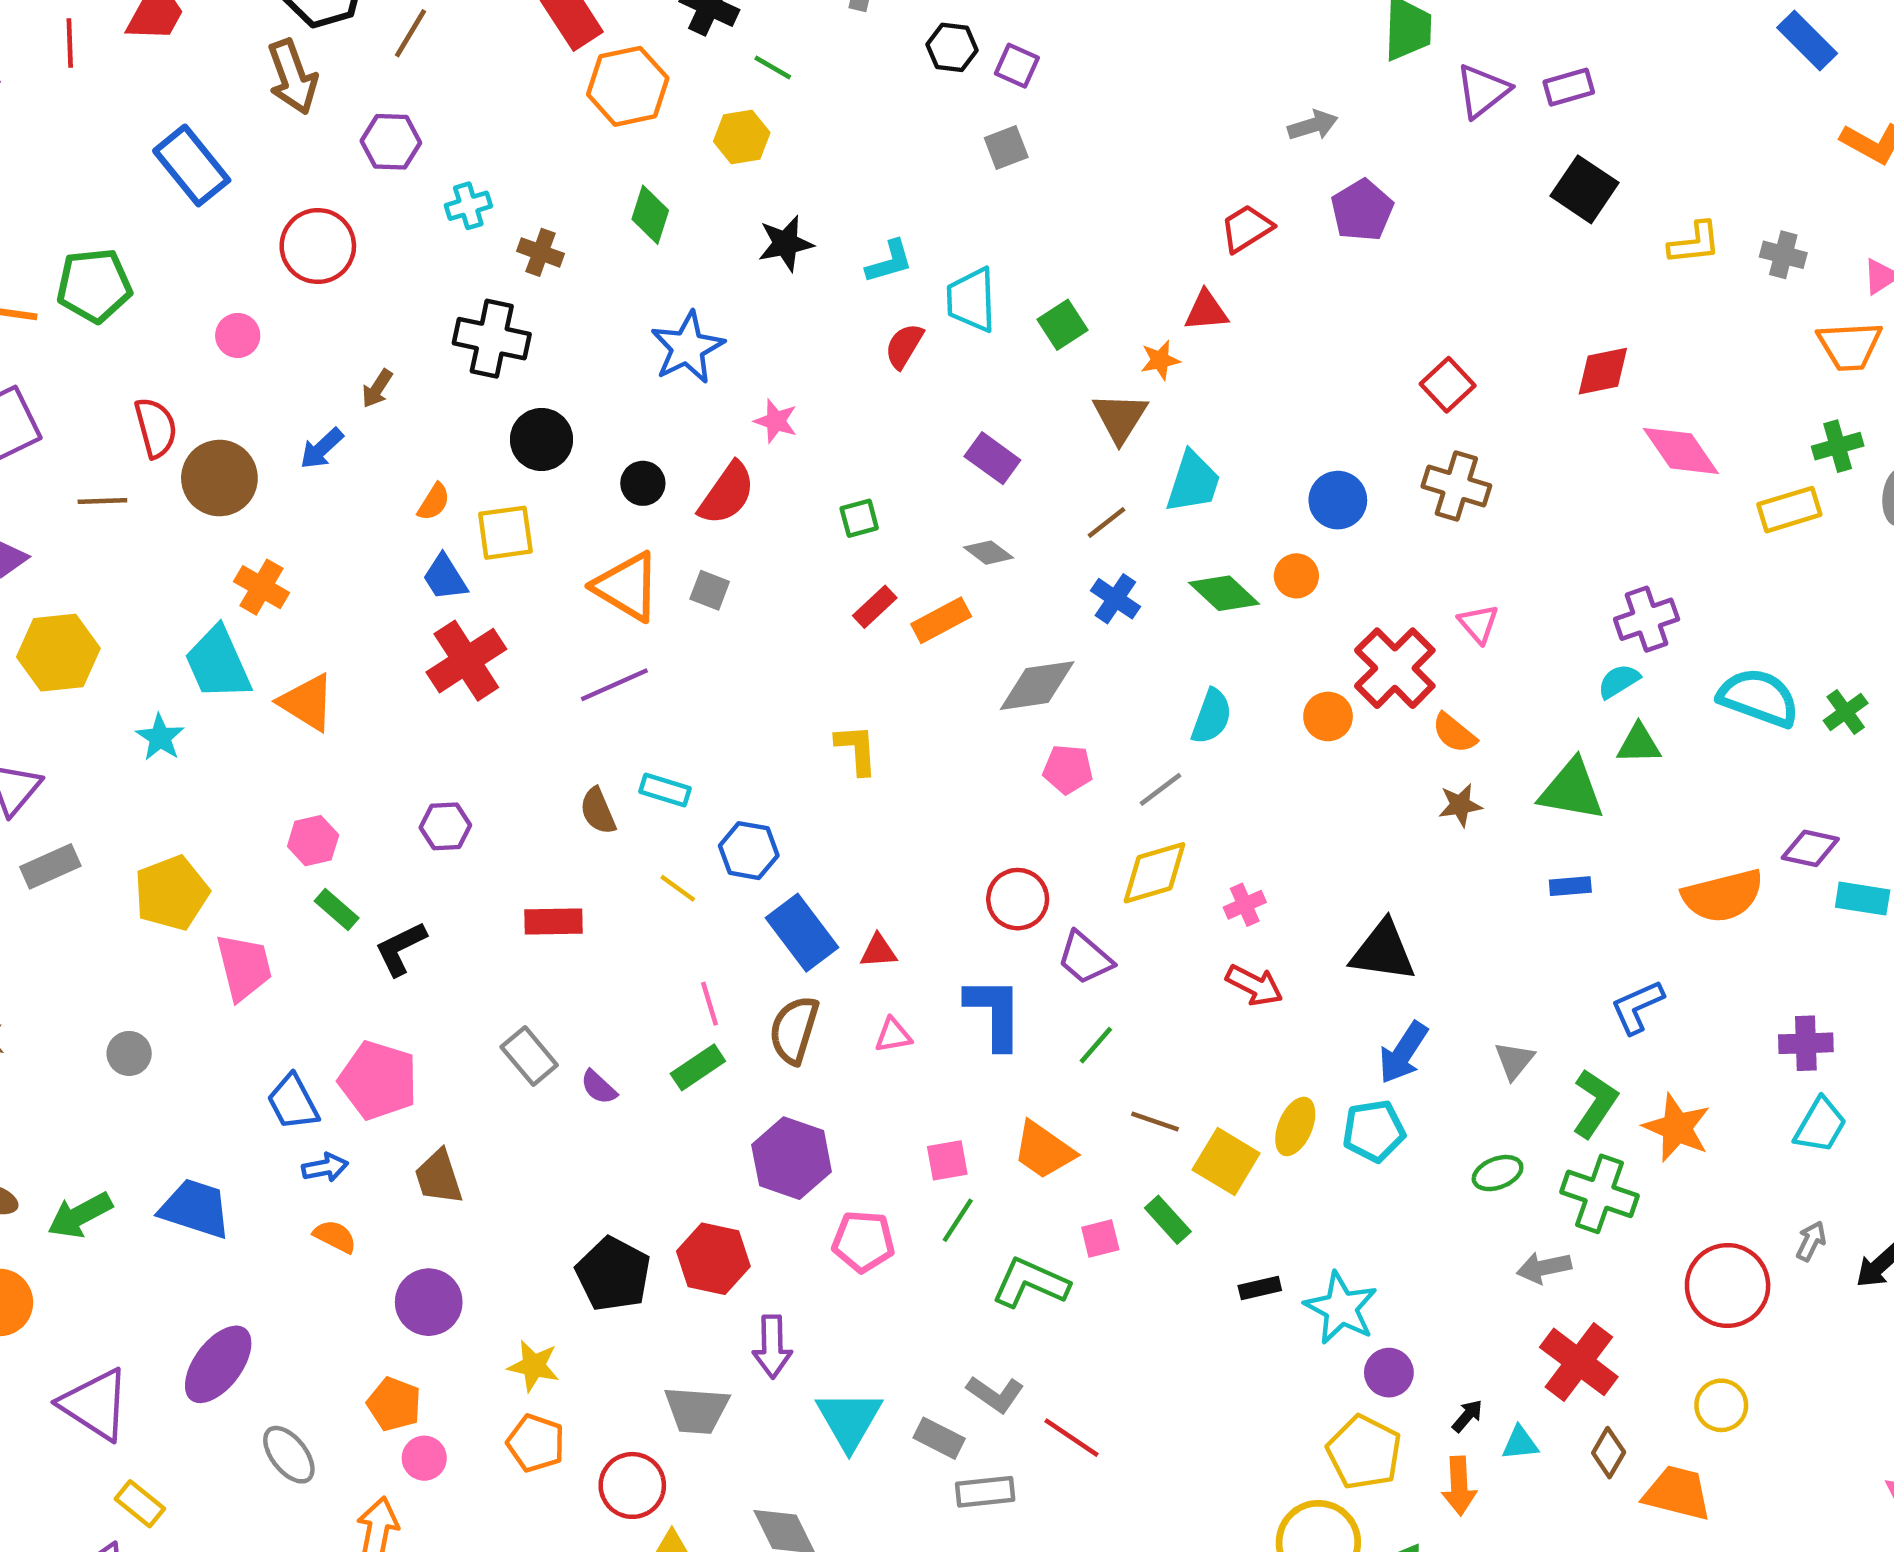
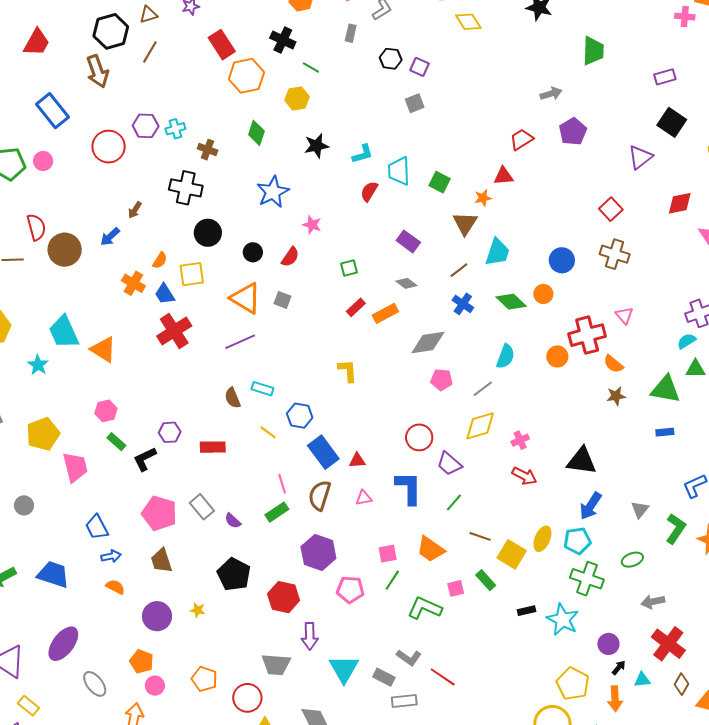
purple triangle: (1483, 91) -> (640, 157), moved
purple hexagon: (391, 142) -> (146, 126), moved
green square: (1063, 325) -> (440, 182), turned -30
pink circle: (238, 335) -> (43, 161), moved
red semicircle: (727, 494) -> (290, 257), size x0.7
orange cross: (262, 587) -> (133, 283), moved
red cross: (1395, 668) -> (587, 335), turned 30
purple hexagon: (445, 826) -> (170, 432), moved
pink pentagon: (378, 1080) -> (159, 513), moved
green cross: (1599, 1194) -> (587, 579), moved
black pentagon: (613, 1274) -> (234, 574), moved
yellow star: (534, 1366) -> (198, 610), moved, size x0.7
purple circle: (1389, 1373) -> (608, 644), moved

